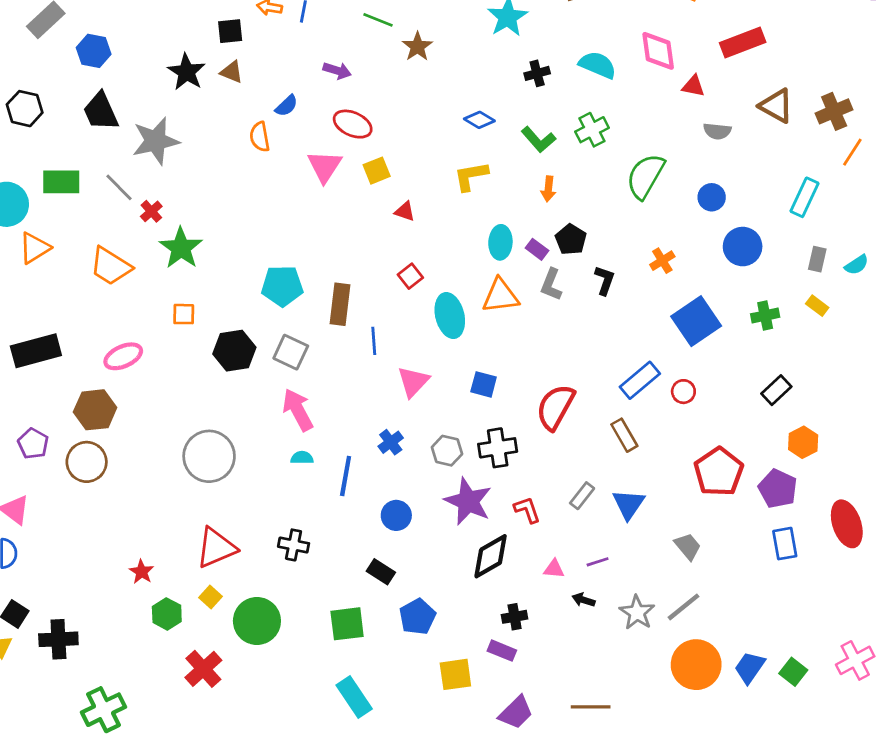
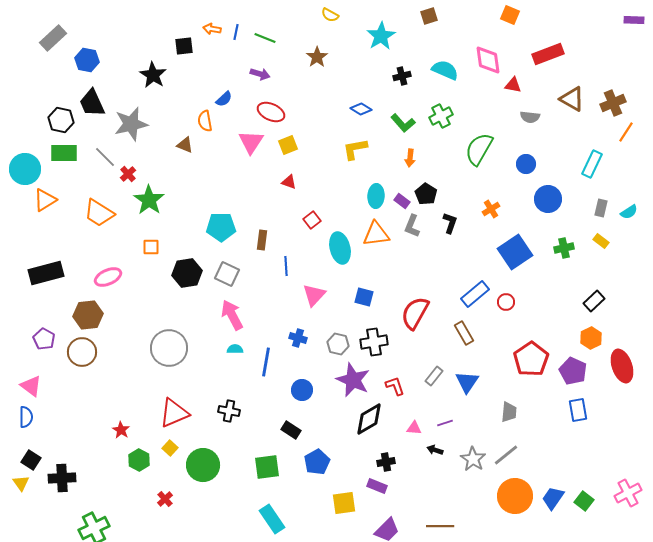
green line: (378, 20) -> (265, 38), moved
brown triangle: (232, 72) -> (185, 145), moved
black hexagon: (25, 109) -> (61, 120), moved
red triangle: (405, 211) -> (289, 182), moved
brown rectangle: (340, 304) -> (262, 240), size x0.7
black rectangle: (776, 390) -> (594, 301), moved
blue cross: (391, 442) -> (298, 338), turned -36
red ellipse: (847, 524) -> (622, 366), moved
gray trapezoid: (688, 546) -> (509, 412), turned 45
red cross: (203, 669) -> (165, 499), size x0.6

